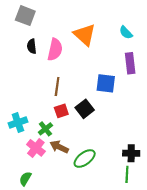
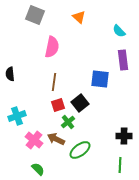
gray square: (25, 16) -> (35, 15), moved
orange triangle: (85, 35) -> (79, 17), moved, size x0.6
black semicircle: (32, 46) -> (10, 74), moved
green cross: (45, 129) -> (68, 122), moved
black cross: (131, 153) -> (124, 136), moved
green semicircle: (25, 179) -> (38, 169), moved, turned 104

